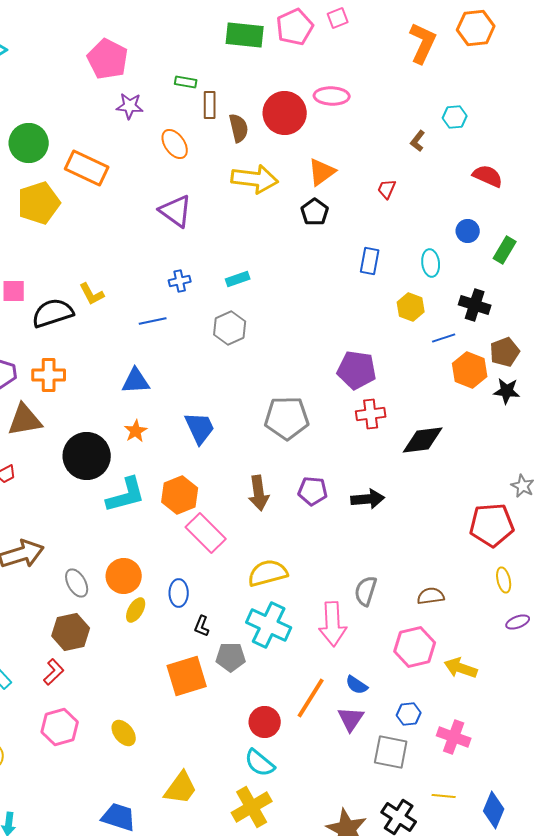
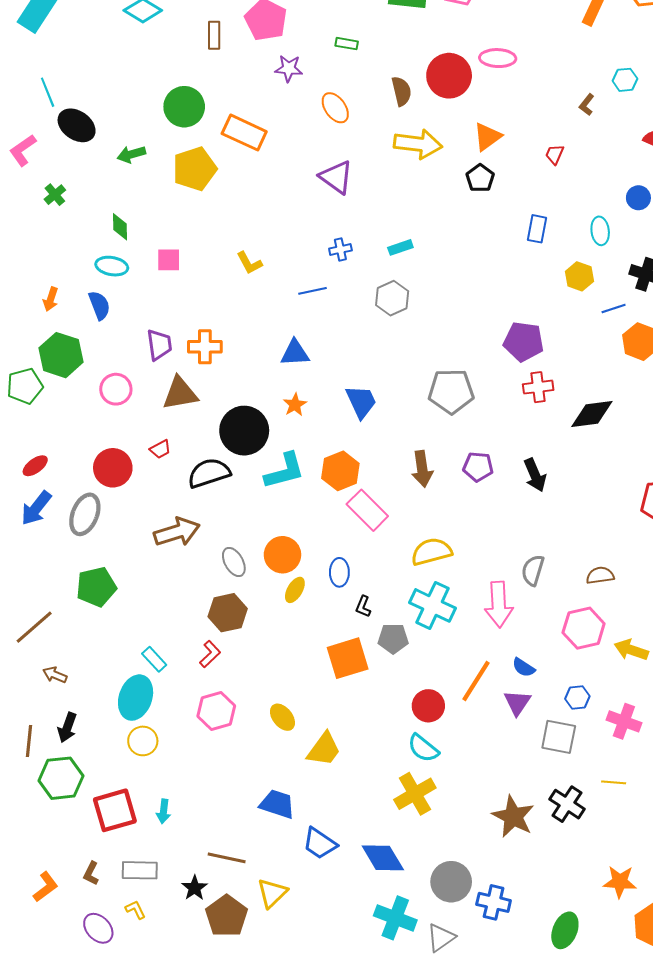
brown rectangle: (210, 105) -> (214, 35), moved
black semicircle: (53, 313) -> (209, 473), moved
black arrow: (368, 499) -> (535, 475), turned 72
yellow trapezoid: (181, 788) -> (324, 749), moved

